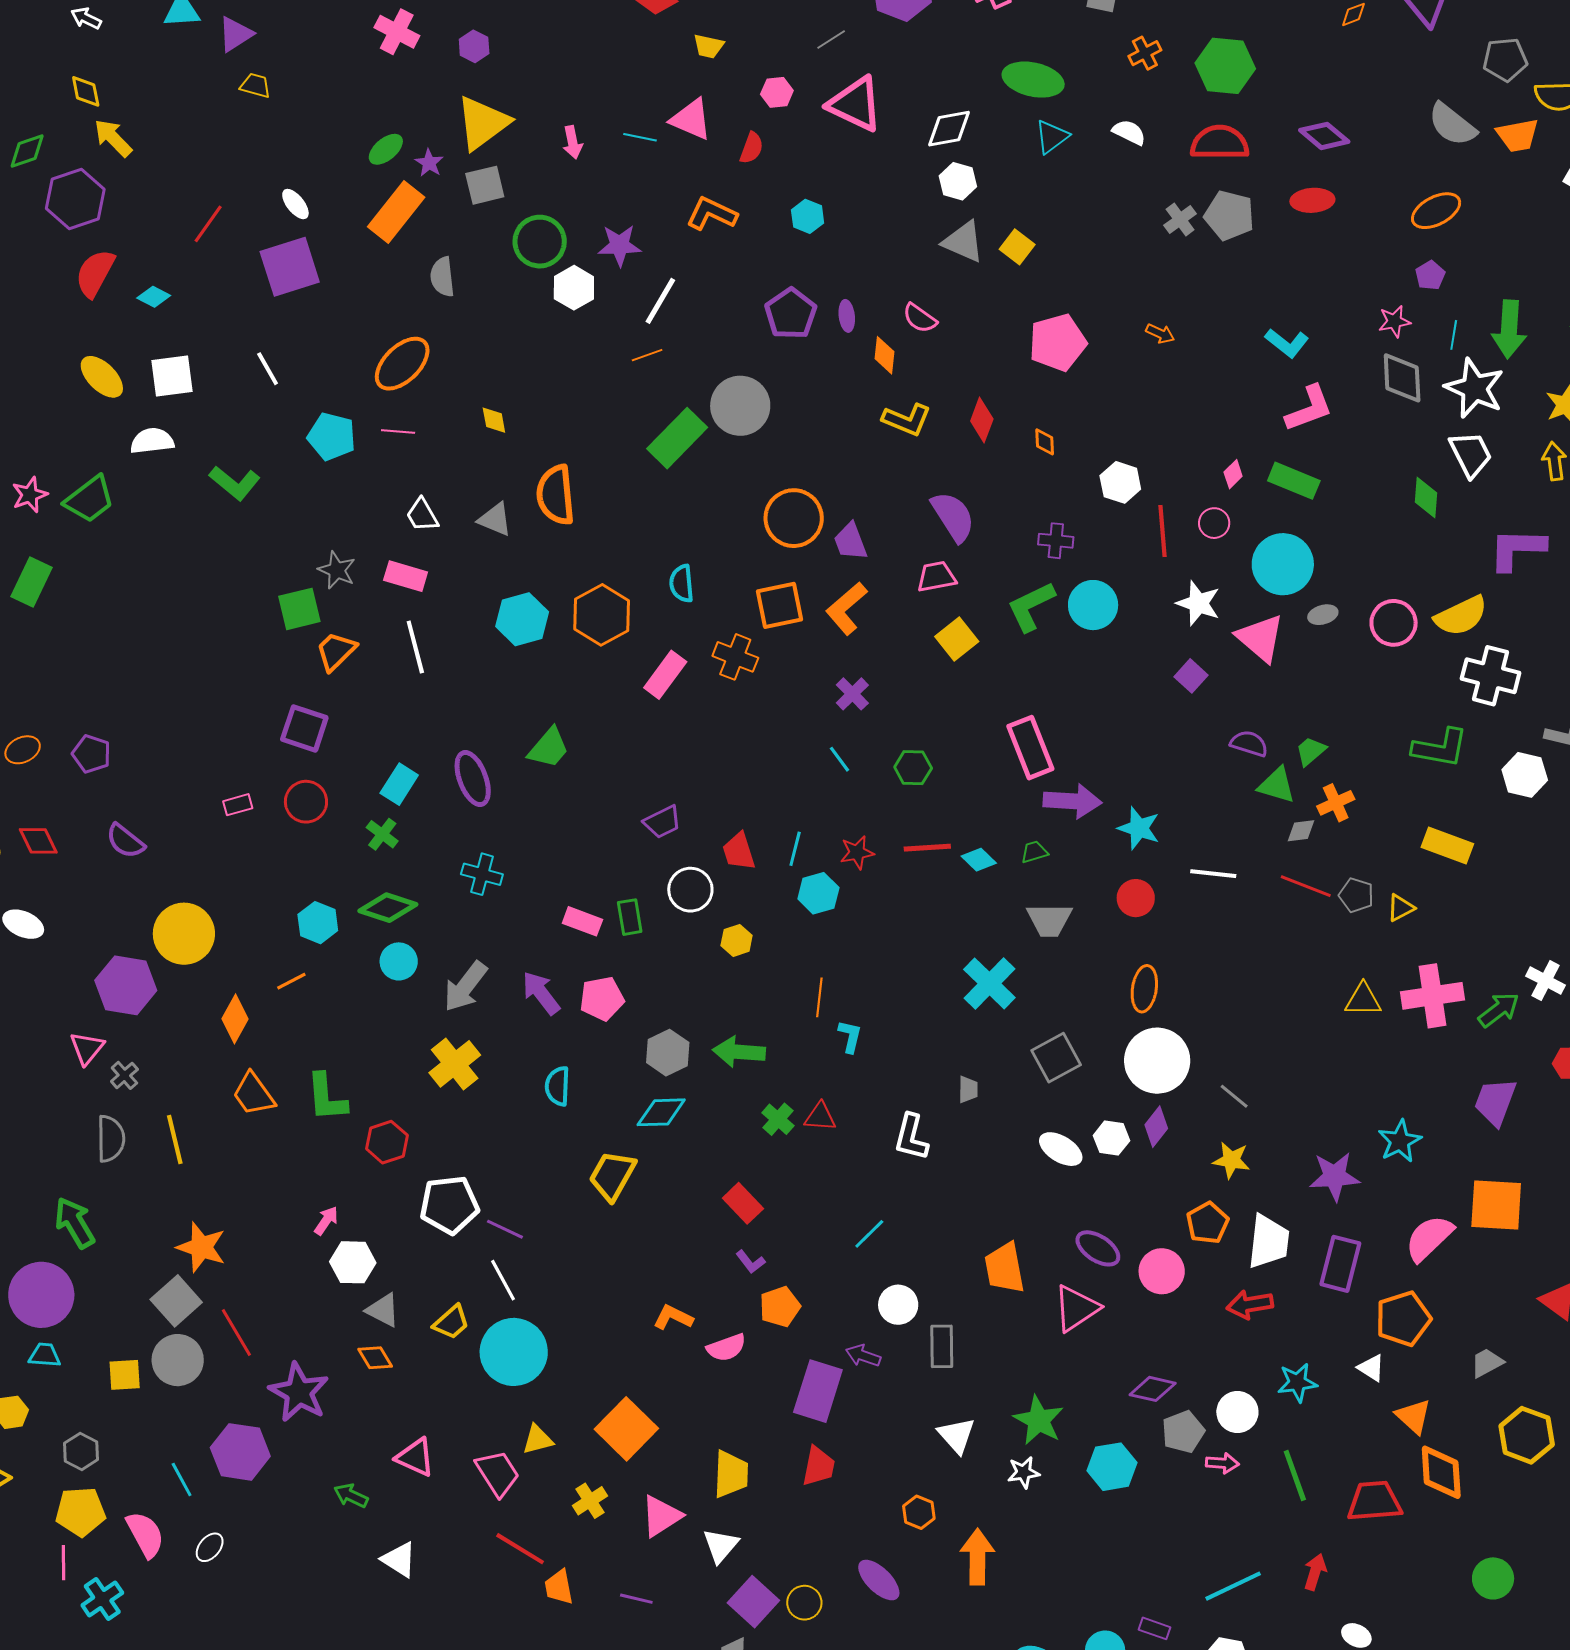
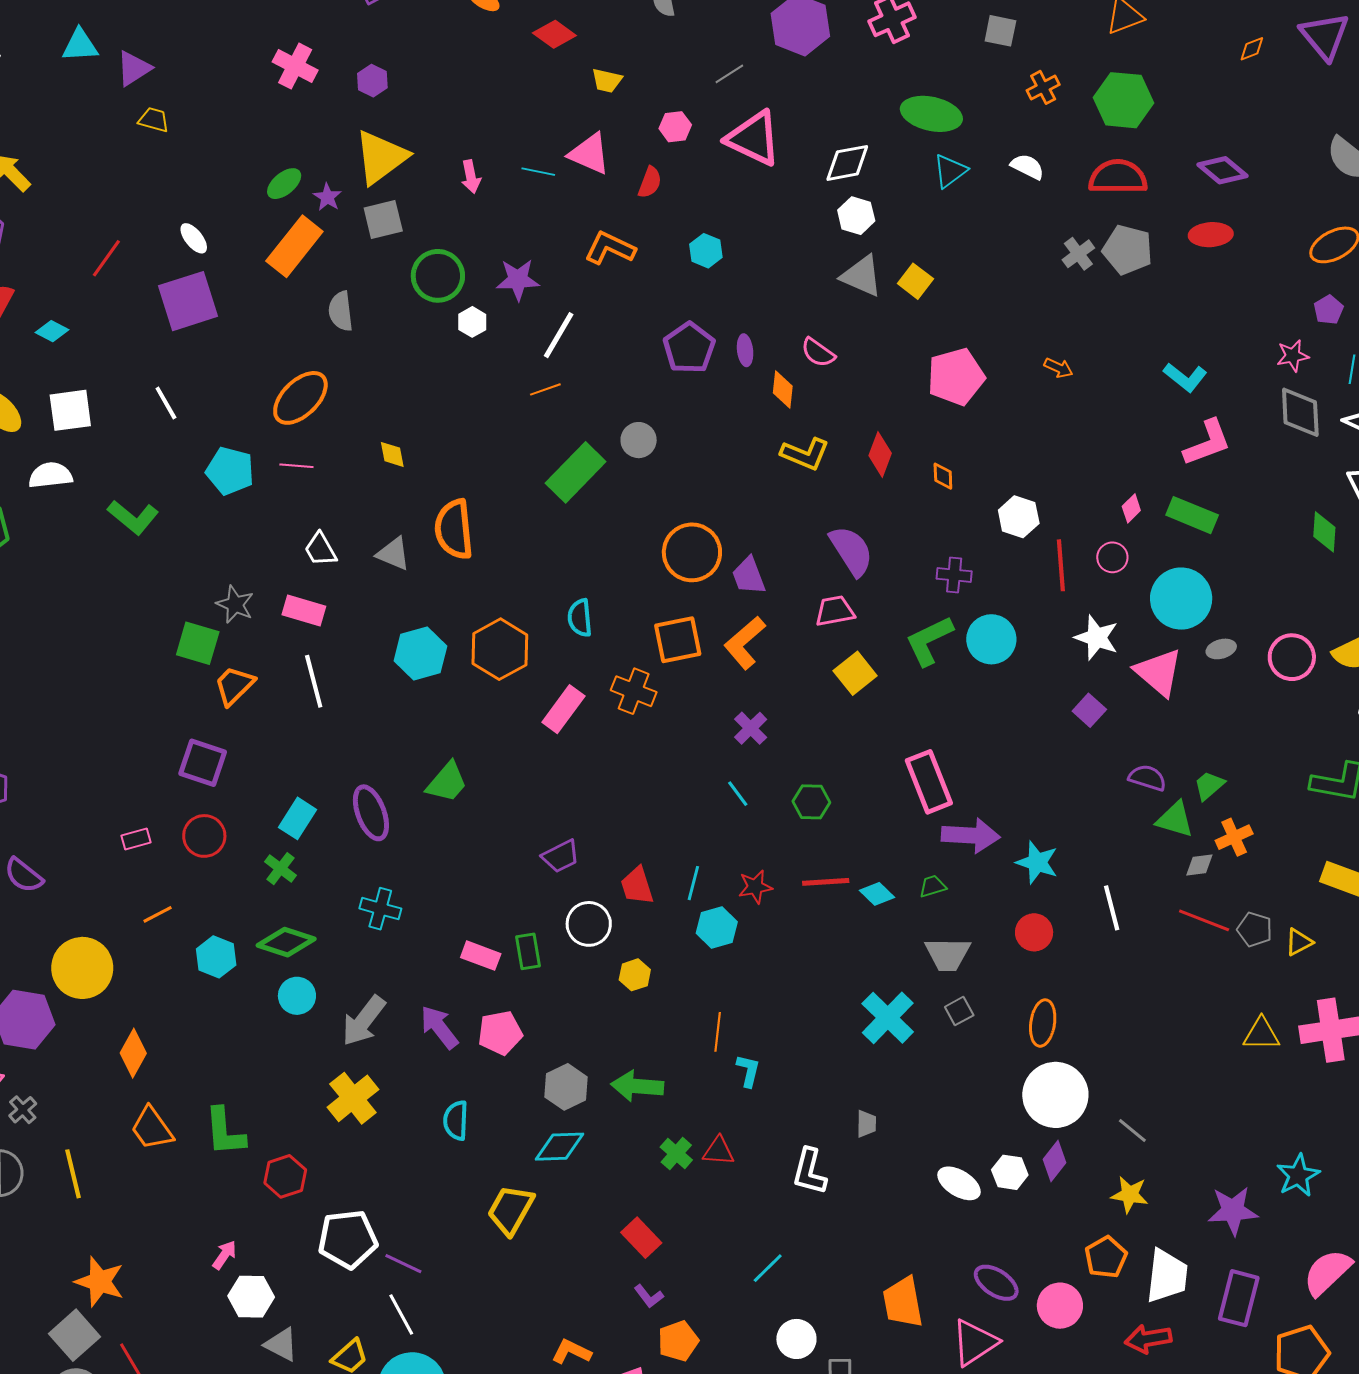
white hexagon: (574, 288) -> (472, 322), size x0.7
gray circle: (740, 406) -> (639, 440), size x0.6
green square: (299, 609) -> (198, 643), turned 30
white line: (1213, 874) -> (1112, 908), turned 69
orange line: (291, 981) -> (158, 914), moved
gray square: (1056, 1058) -> (959, 1011), moved, size x0.6

